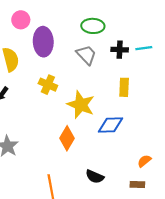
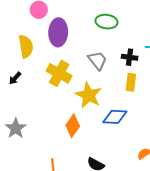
black cross: (120, 50) -> (130, 57), moved
gray trapezoid: (86, 55) -> (97, 60), moved
yellow cross: (48, 85) -> (59, 73), size x1.4

